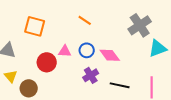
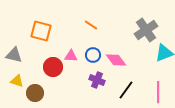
purple cross: (91, 75) -> (97, 80), turned -35
yellow triangle: (11, 76) -> (17, 81), turned -32
black line: (120, 85) -> (126, 90), turned -66

